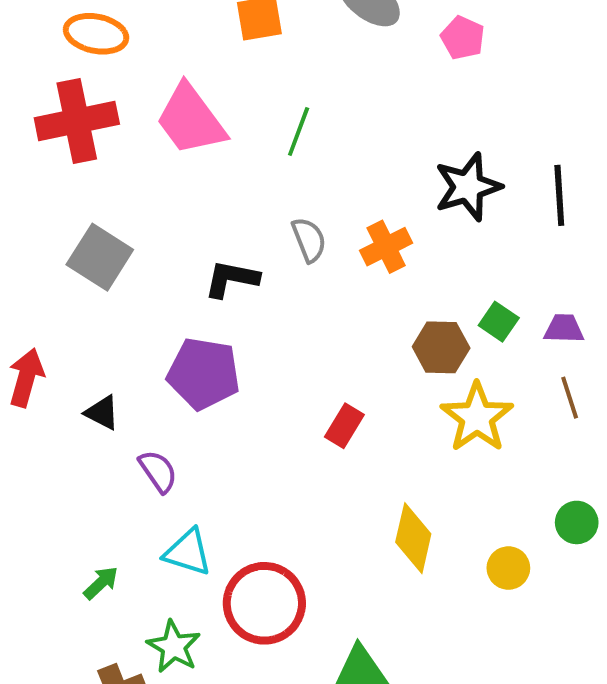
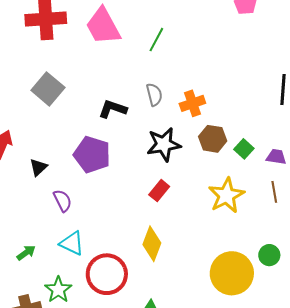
black star: (468, 187) -> (164, 144), moved
brown hexagon: (441, 347) -> (213, 139), moved
black triangle: (102, 413) -> (38, 167), turned 42
yellow diamond: (413, 538) -> (152, 244), moved
yellow circle: (508, 568) -> (232, 273), size x2.0

